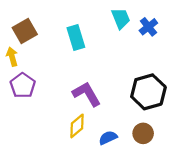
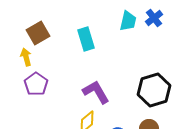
cyan trapezoid: (121, 18) -> (128, 21), turned 35
blue cross: (148, 27) -> (154, 18), moved

